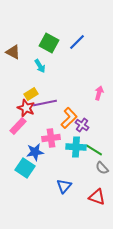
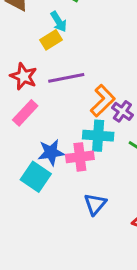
yellow rectangle: (31, 94) -> (51, 40), moved
red star: (26, 108) -> (24, 76), moved
pink cross: (51, 138) -> (80, 157), moved
cyan cross: (76, 147) -> (98, 136), moved

